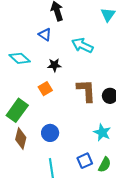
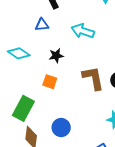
blue triangle: (45, 35) -> (42, 25), turned -32
orange square: (45, 89) -> (50, 82), turned -32

